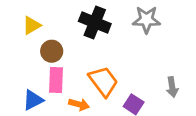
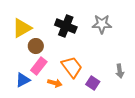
yellow triangle: (32, 25) -> (22, 28), size x1.5
pink rectangle: (56, 80) -> (39, 66), turned 36

